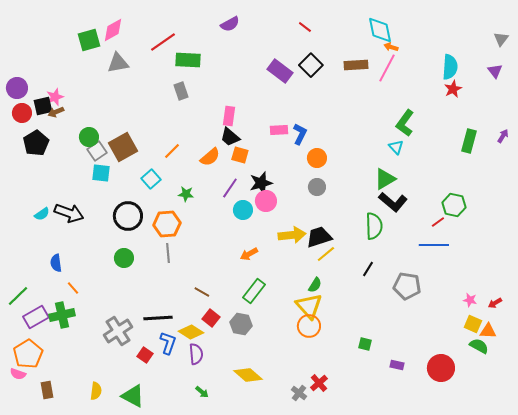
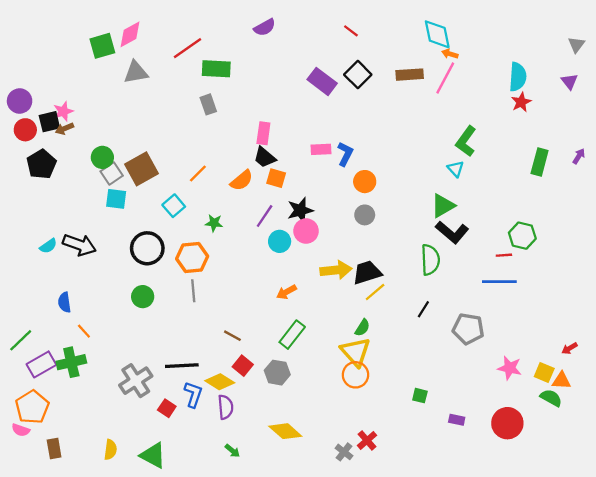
red line: (438, 222) -> (504, 255), turned 32
pink star: (470, 300) -> (510, 368), moved, size x1.5

